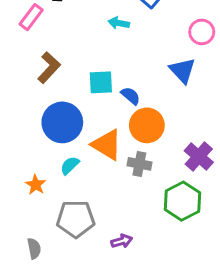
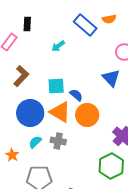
cyan arrow: (119, 23) -> (58, 46), moved, turned -48
orange triangle: (107, 145) -> (60, 112), moved
gray cross: (139, 164) -> (58, 141), moved

